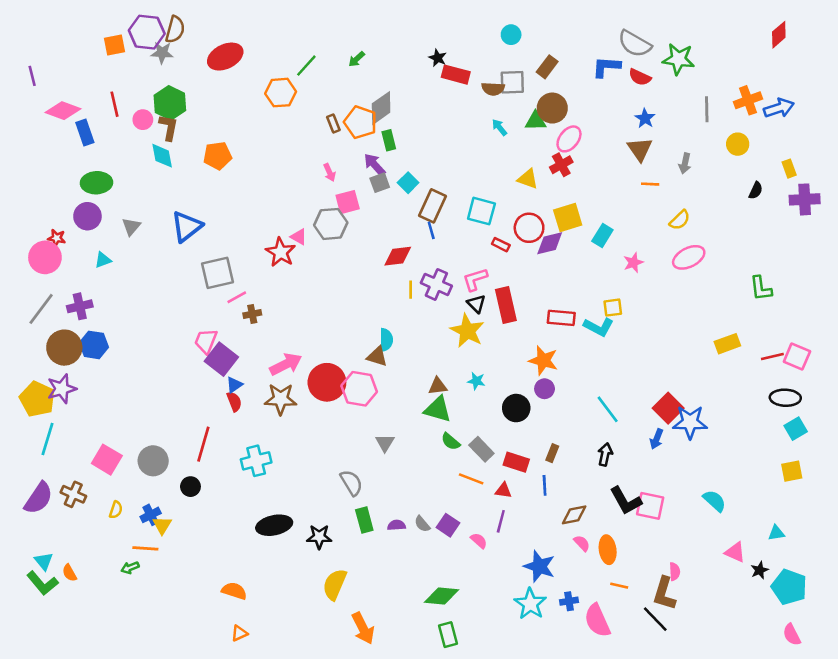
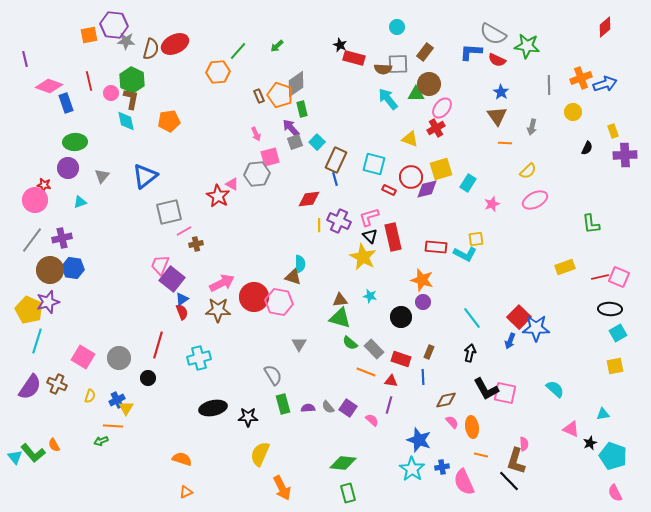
brown semicircle: (175, 30) -> (151, 49), moved
cyan arrow: (499, 127) -> (388, 99), size x1.6
cyan triangle: (44, 561) -> (15, 457), moved

